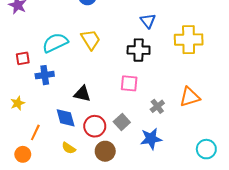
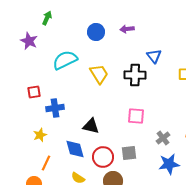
cyan semicircle: (55, 43) -> (65, 60), moved
black cross: (139, 50) -> (135, 75), moved
yellow star: (18, 103) -> (40, 135), moved
gray square: (122, 122) -> (129, 153), turned 35
blue star: (151, 139) -> (169, 164), moved

